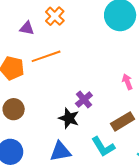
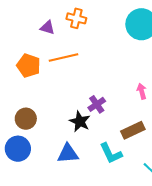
orange cross: (55, 16) -> (76, 18), turned -36
brown circle: (14, 109) -> (26, 119), moved

